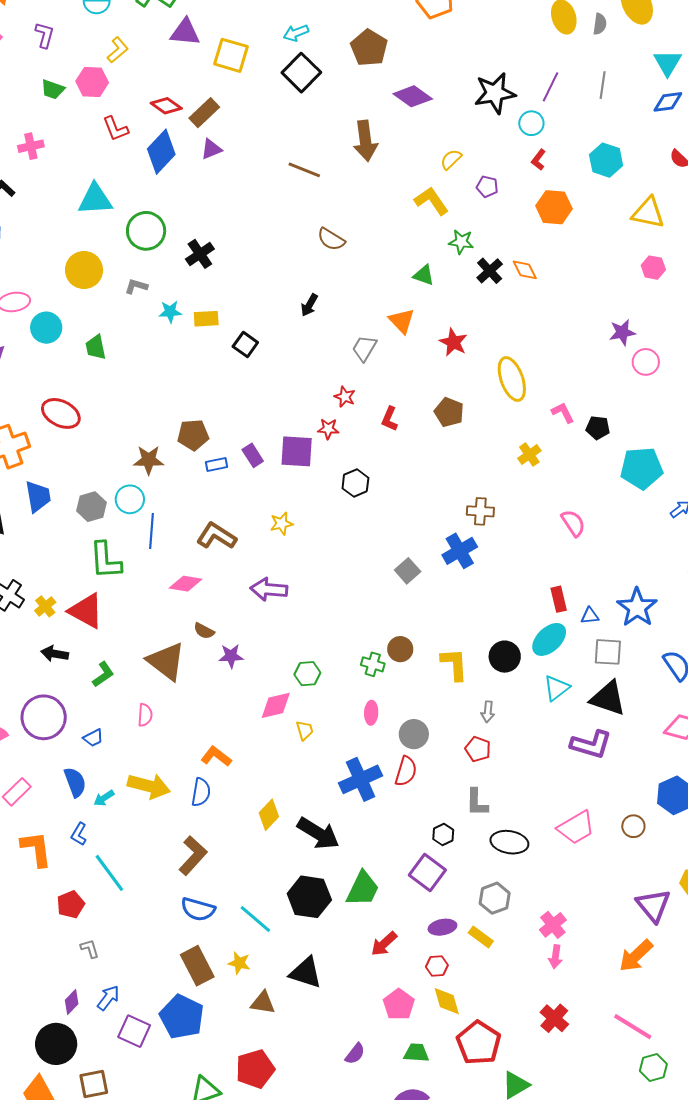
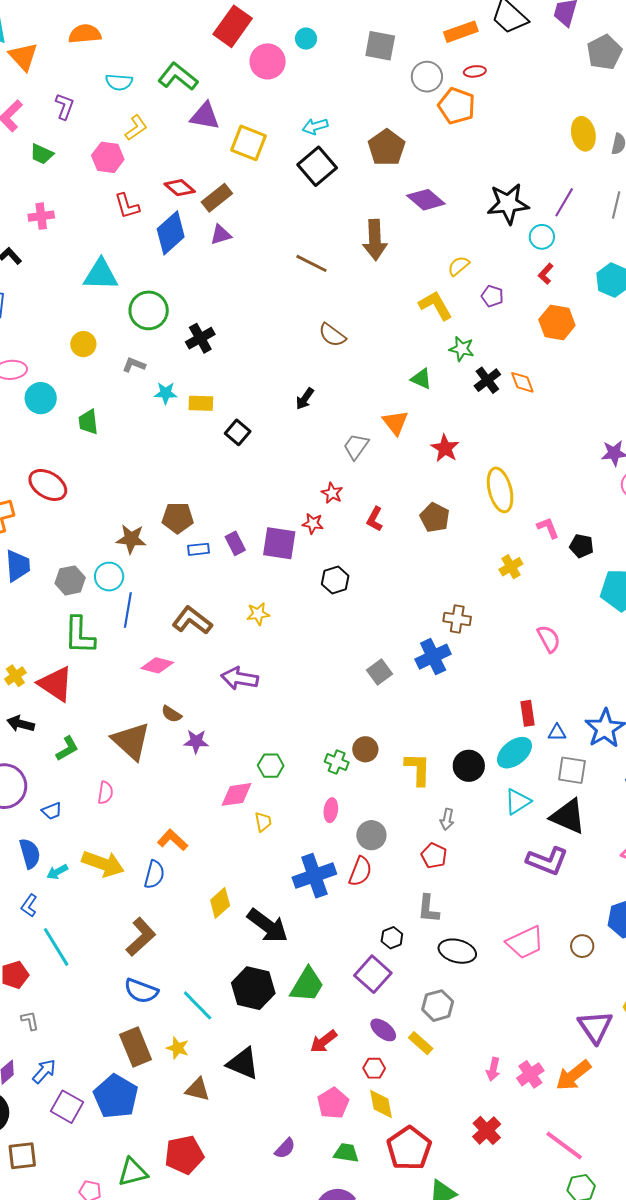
green trapezoid: (53, 89) -> (42, 154), moved
yellow circle: (84, 270) -> (83, 344), size x0.7
pink cross: (553, 925) -> (530, 1074), moved
purple ellipse: (442, 927) -> (383, 1030), turned 44

